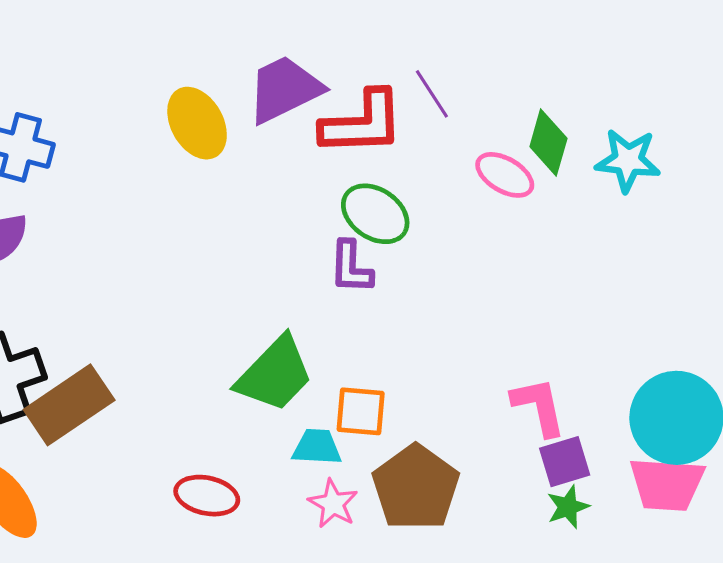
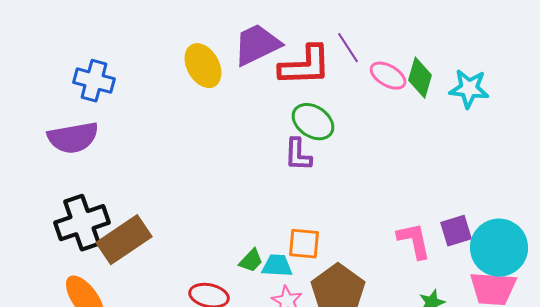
pink ellipse: (505, 175) -> (388, 76), moved
green trapezoid: (275, 374) -> (251, 261), moved, size x0.5
purple square: (565, 462) -> (456, 231), moved

